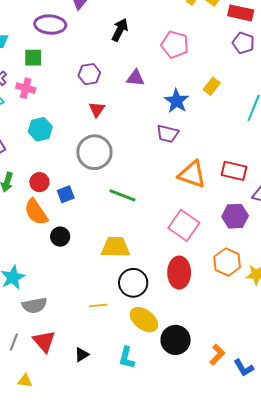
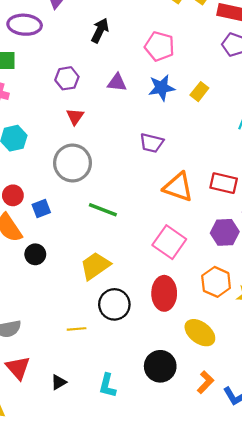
blue star: (177, 101) -> (162, 88), moved, turned 30
yellow trapezoid: (115, 247) -> (95, 266), turned -36
yellow ellipse: (144, 320) -> (200, 333), moved

